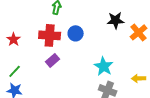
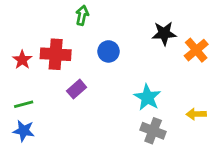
red cross: (50, 35) -> (56, 54), moved
green line: (15, 71) -> (24, 104), turned 32

